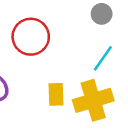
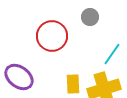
gray circle: (102, 14) -> (90, 17), moved

